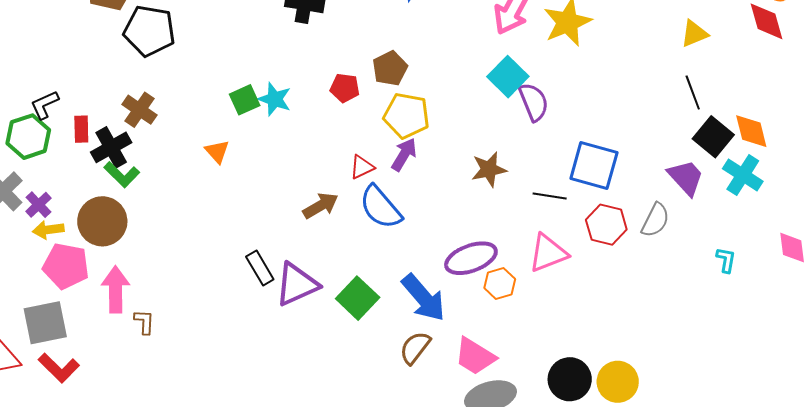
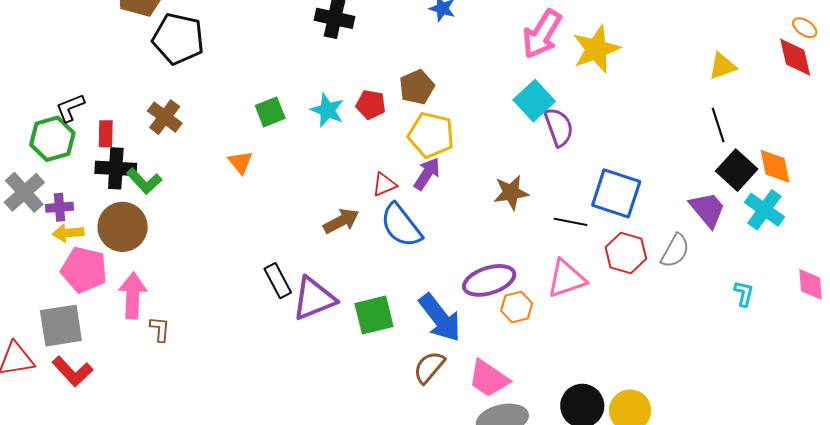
cyan star: (275, 99) -> (327, 110), moved
black cross: (111, 147) -> (116, 168), moved, turned 30
purple cross: (38, 205) -> (60, 207), turned 36
green square: (358, 298) -> (374, 315), turned 30

